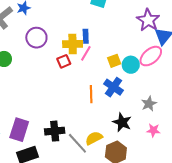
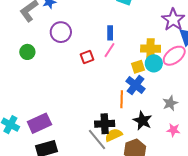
yellow cross: (73, 44) -> (151, 49), moved
yellow square: (114, 61) -> (138, 67), moved
orange line: (91, 94) -> (122, 99), moved
purple rectangle: (19, 130) -> (39, 123), turned 45
black cross: (55, 131) -> (105, 124), moved

